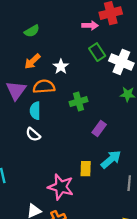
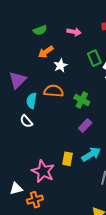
pink arrow: (90, 25) -> (74, 32), moved
orange arrow: (32, 61) -> (46, 52), moved
orange semicircle: (44, 87) -> (54, 91), moved
green cross: (79, 102) -> (82, 100), moved, turned 35

